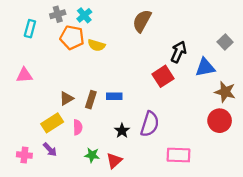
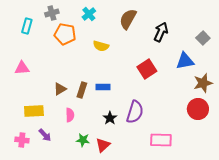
cyan cross: (84, 15) -> (89, 14), moved
yellow semicircle: (96, 45) -> (101, 46), moved
black arrow: (179, 52) -> (161, 32), moved
brown star: (225, 92) -> (203, 83), turned -30
yellow rectangle: (52, 123) -> (34, 111), moved, turned 30

